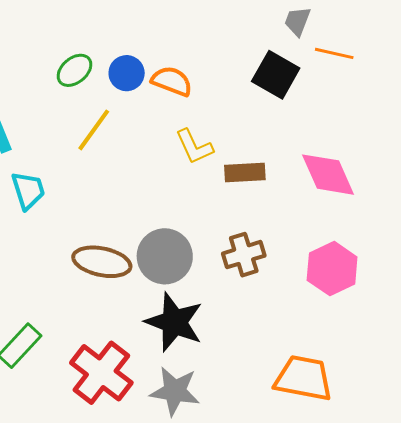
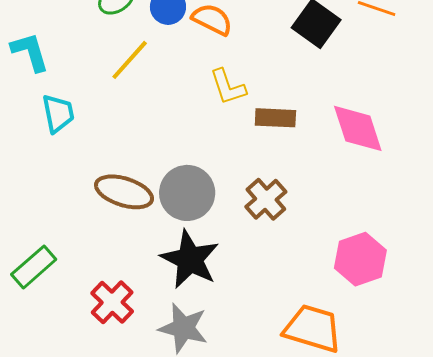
brown cross: (244, 255) -> (266, 199), turned -30
pink hexagon: (332, 269) -> (360, 259), moved
red cross: (101, 373) -> (112, 302), size x0.7

